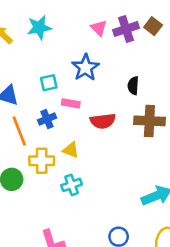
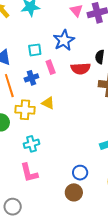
pink rectangle: (71, 103) -> (51, 67), turned 56
red semicircle: (103, 121) -> (81, 69), moved
cyan cross: (72, 185) -> (31, 144), moved

